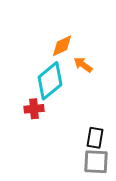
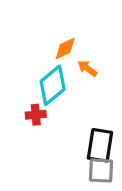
black rectangle: (95, 138) -> (100, 145), size x1.5

